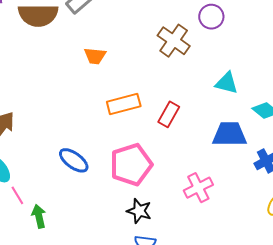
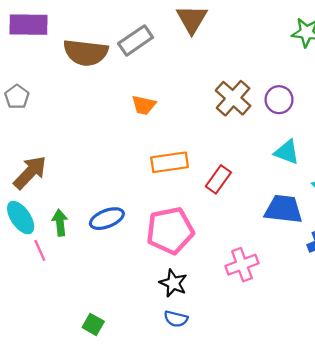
purple circle: (211, 17) -> (279, 100), moved
blue ellipse: (74, 160) -> (107, 219), turned -64
green arrow: (39, 216) -> (60, 223), moved

